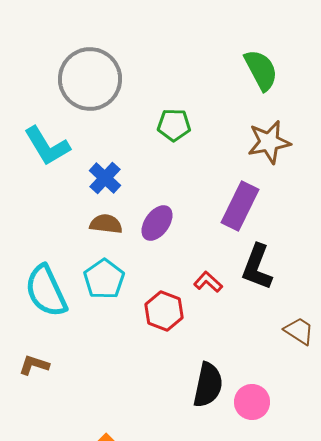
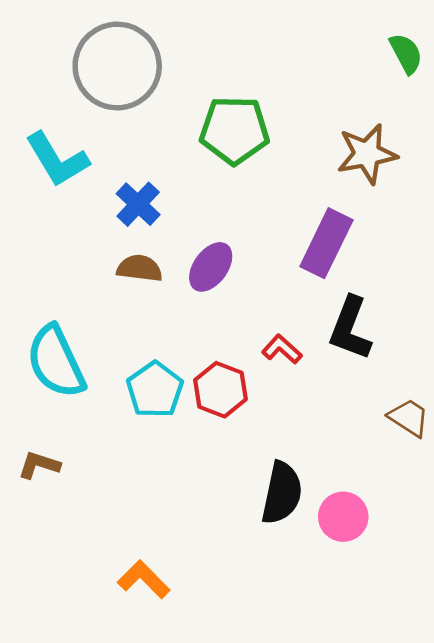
green semicircle: (261, 70) -> (406, 53), moved, size x0.7
green pentagon: (174, 125) -> (234, 130), size x1.5
cyan pentagon: (104, 279) -> (155, 390), moved

